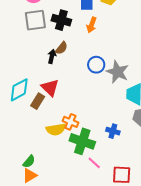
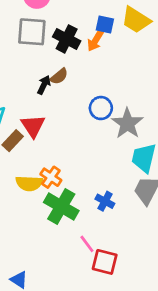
orange arrow: (92, 25) -> (95, 41), moved
pink line: (94, 163) -> (87, 244), moved

